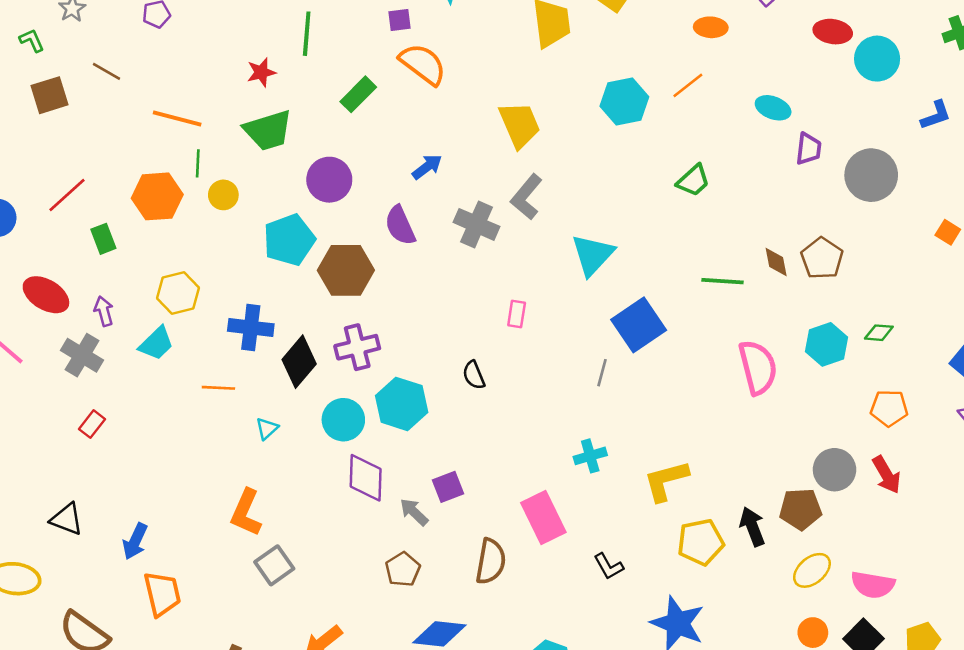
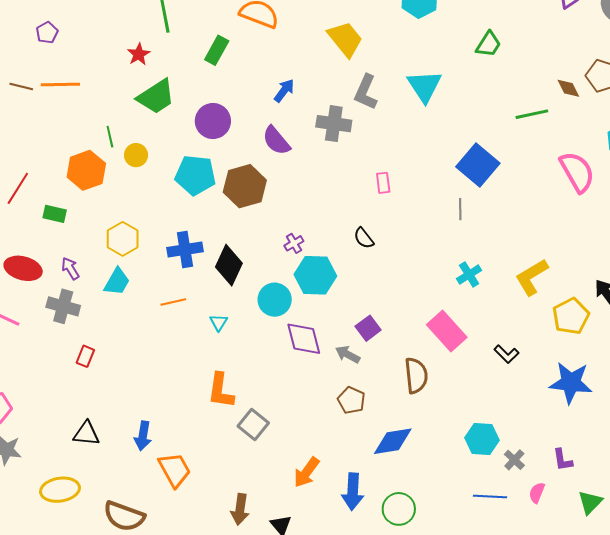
orange line: (177, 119) -> (60, 84), moved
green rectangle: (103, 239) -> (55, 214), turned -40
cyan pentagon: (289, 240) -> (195, 175), turned -30
cyan triangle: (593, 255) -> (424, 86), moved
purple cross: (357, 347) -> (294, 243), moved, size x0.6

